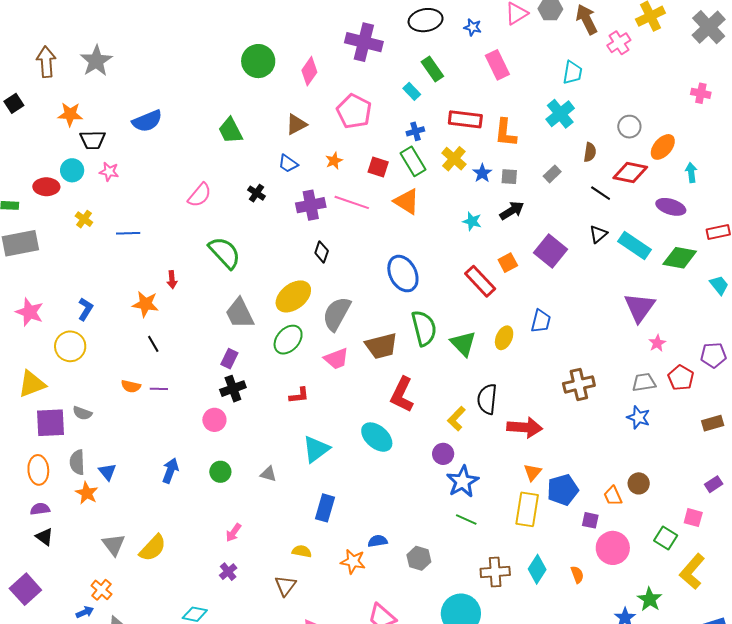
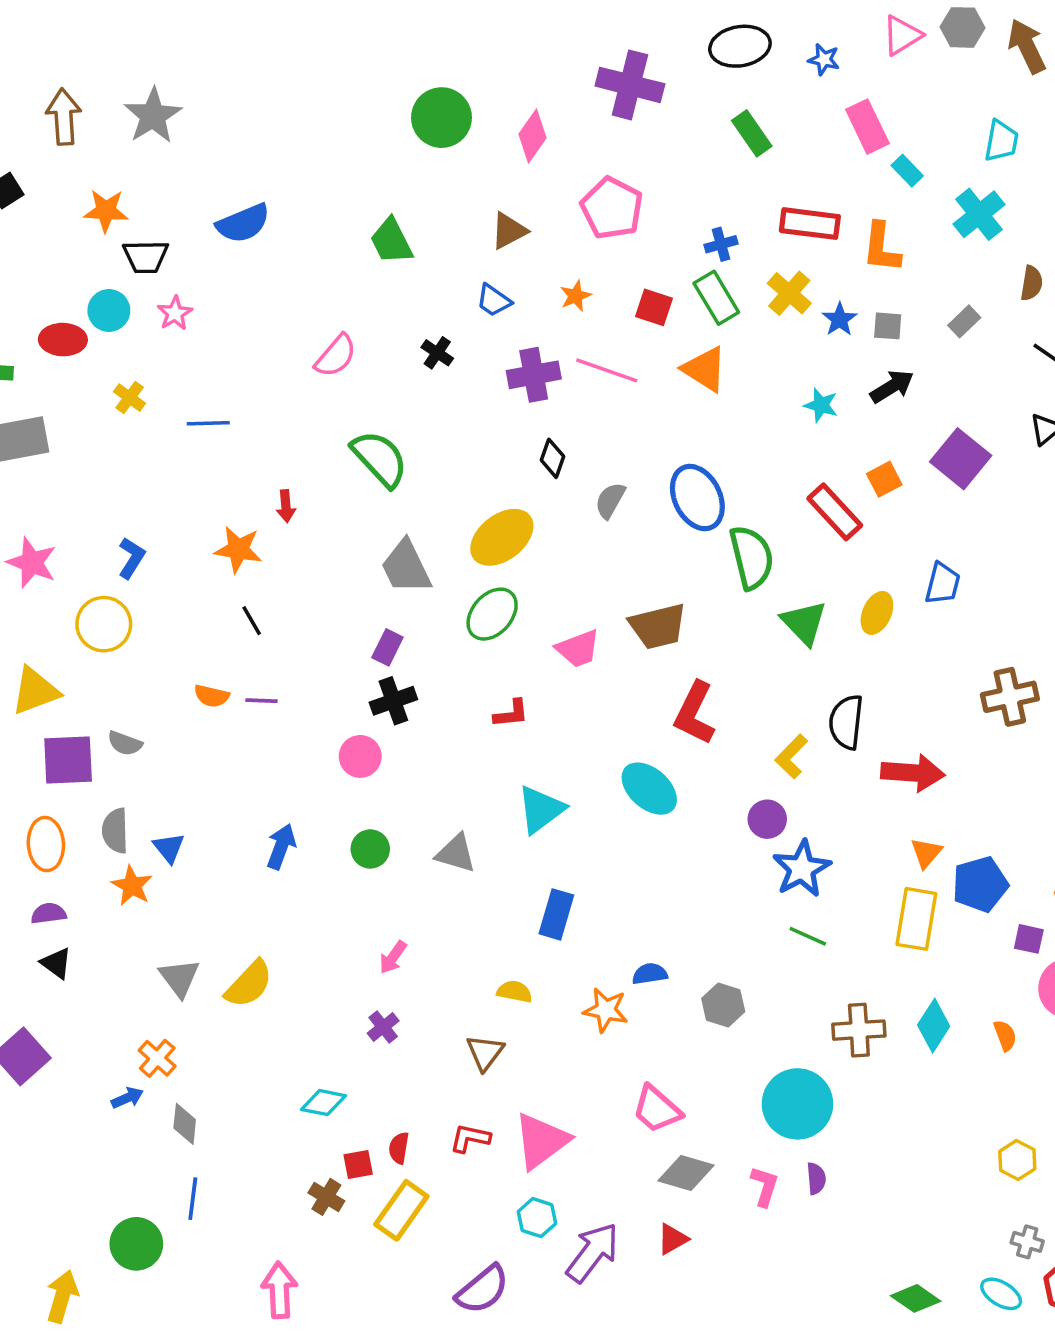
cyan rectangle: (412, 91) -> (907, 171), moved
pink star: (109, 172) -> (175, 313), turned 30
gray semicircle: (337, 314) -> (610, 500), moved, size x0.6
green semicircle: (424, 328) -> (752, 557), moved
gray triangle: (268, 474) -> (456, 853), size x1.4

